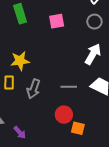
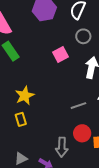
pink square: (57, 21) -> (61, 54), moved
gray arrow: (34, 89) -> (62, 147), moved

